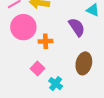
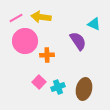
brown ellipse: (84, 63) -> (84, 89), moved
cyan cross: (56, 84) -> (58, 87), moved, turned 32

